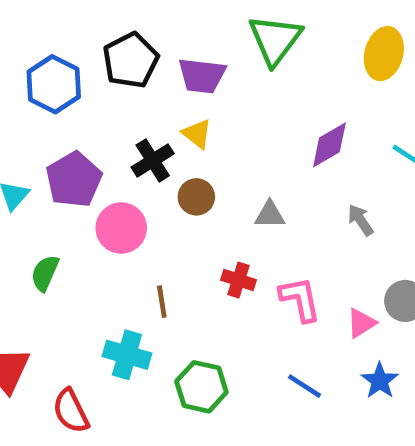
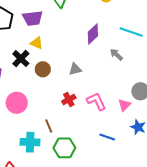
gray arrow: (361, 220) -> (116, 55), moved
pink circle: (121, 228) -> (17, 103), moved
red cross: (239, 280) -> (69, 100), turned -32
brown line: (162, 302) -> (49, 126), moved

